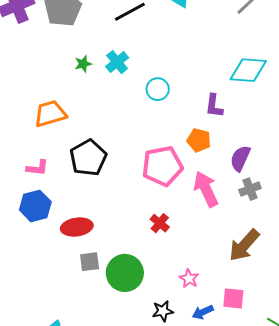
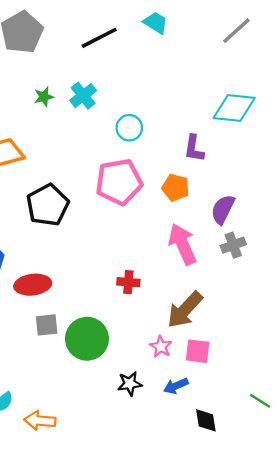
pink pentagon: (162, 166) -> (119, 182), moved
red cross: (160, 223) -> (128, 282), turned -36
brown arrow: (244, 245) -> (185, 310), moved
pink square: (233, 298) -> (198, 351), moved

